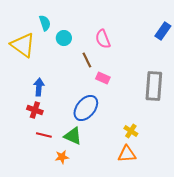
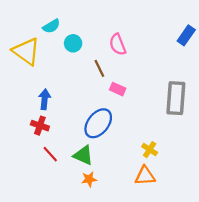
cyan semicircle: (45, 23) -> (51, 26), turned 77
red line: (44, 135) -> (50, 154), turned 35
orange star: (62, 157) -> (89, 179), moved

